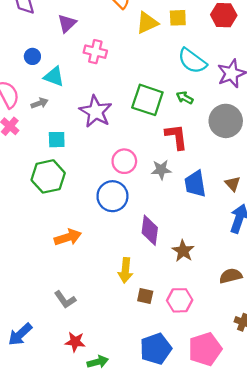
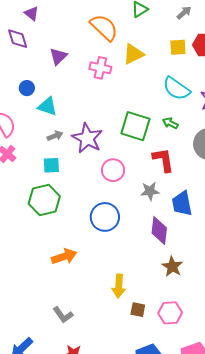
yellow square: (178, 18) -> (178, 47), moved
pink cross: (95, 52) -> (100, 68), moved
gray arrow: (39, 103) -> (55, 136), moved
pink circle: (124, 161) -> (113, 170), moved
purple diamond: (150, 230) -> (159, 230), moved

